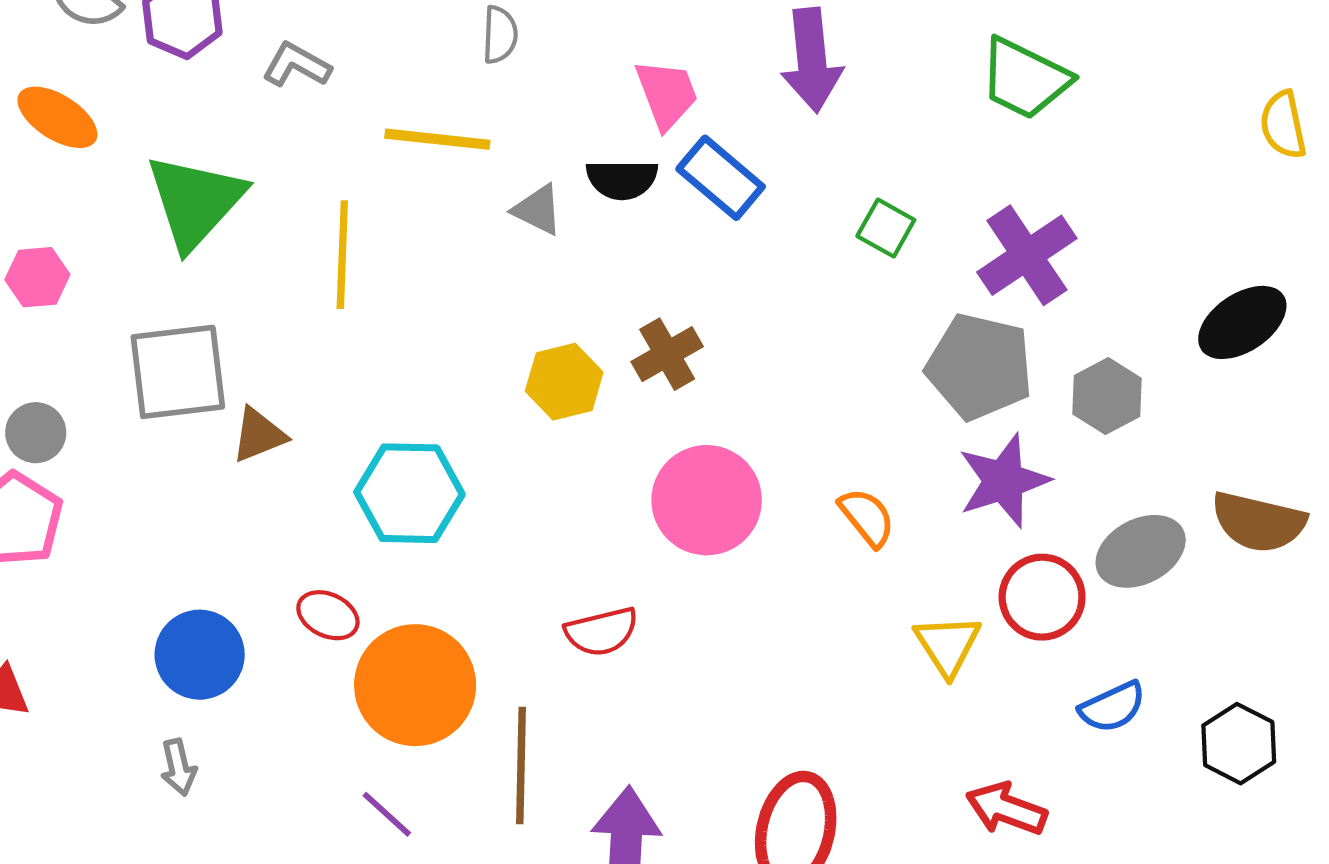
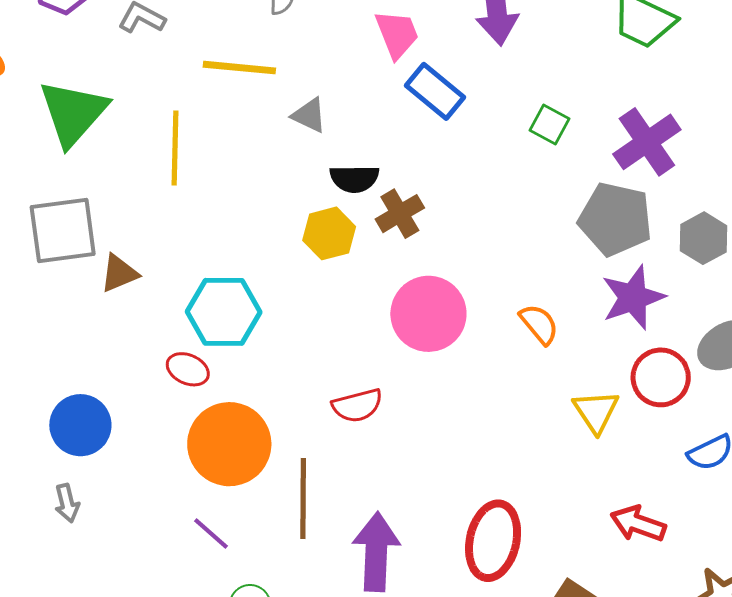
black semicircle: (622, 179) -> (354, 179), moved
red ellipse: (328, 615) -> (188, 369), moved

